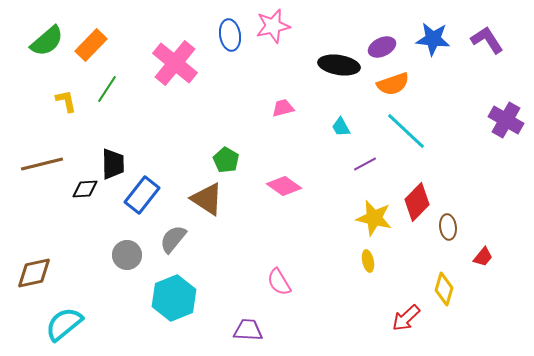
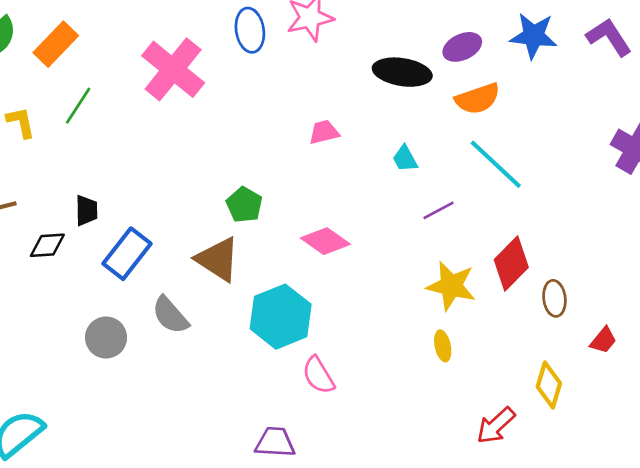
black trapezoid: (113, 164) -> (86, 210), size x0.7
gray semicircle: (173, 239) -> (170, 315), turned -80
cyan hexagon: (174, 298) -> (281, 317), moved

